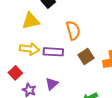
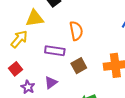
yellow arrow: (29, 49) -> (19, 39), moved, turned -60
brown square: (86, 57) -> (79, 66), moved

